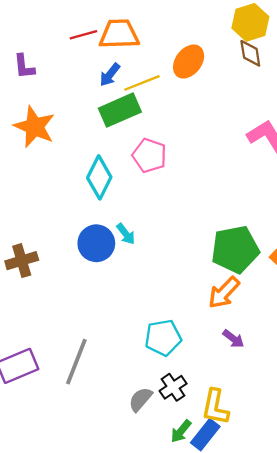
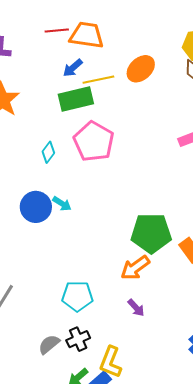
pink pentagon: (149, 155) -> (94, 142), size x1.4
cyan diamond: (99, 177) -> (48, 152), size x0.6
cyan arrow: (126, 234) -> (62, 204), turned -30

